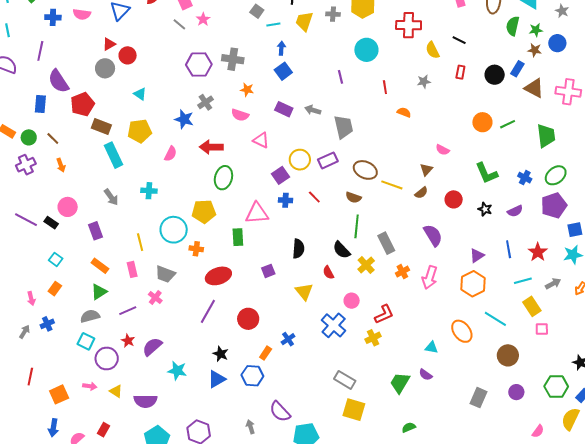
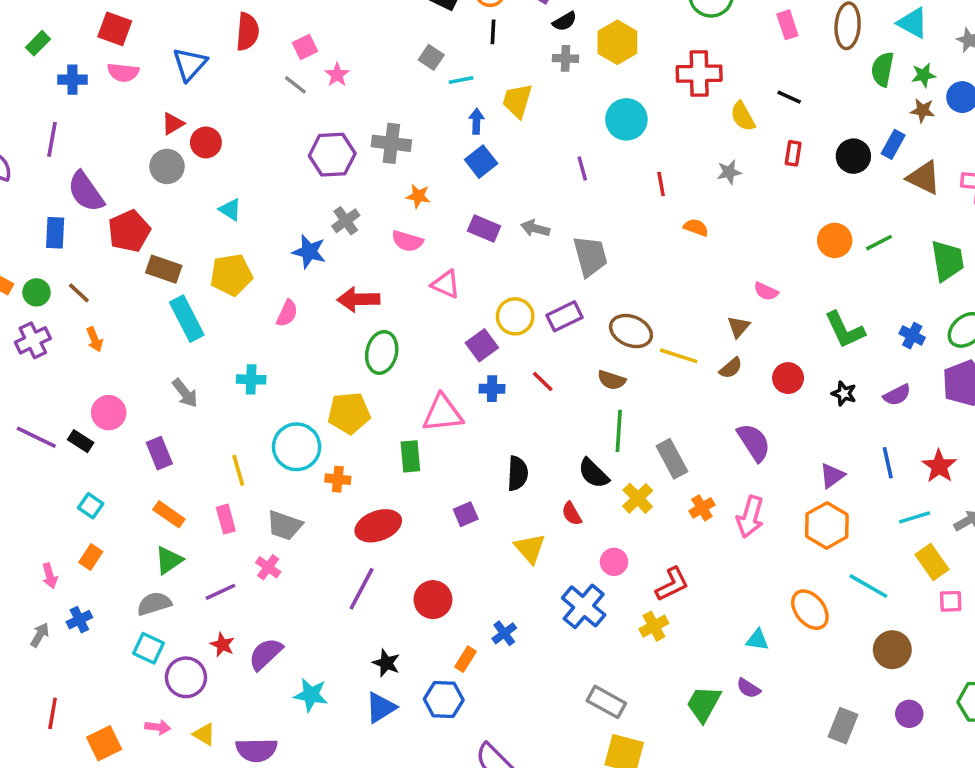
yellow trapezoid: (304, 21) -> (517, 101), moved

